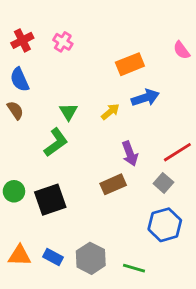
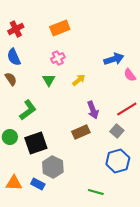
pink cross: (63, 42) -> (58, 58), moved, turned 32
pink semicircle: (182, 50) -> (130, 75), moved
orange rectangle: (130, 64) -> (60, 28), moved
blue arrow: (145, 98) -> (114, 59), moved
green L-shape: (56, 142) -> (28, 110), moved
gray hexagon: (91, 258) -> (53, 167), moved

